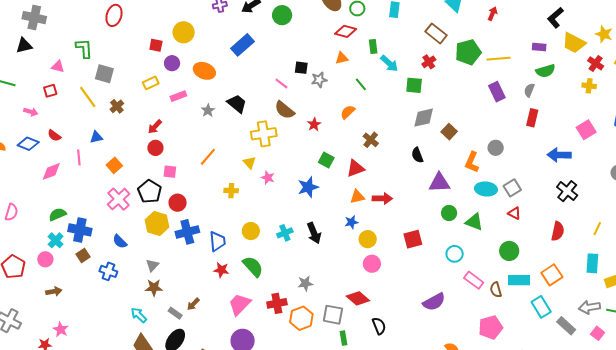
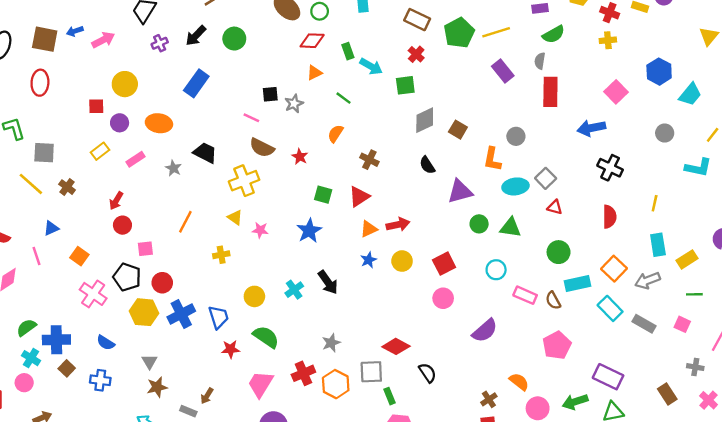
red rectangle: (532, 118) -> (550, 92), size x1.4
yellow circle: (368, 239) -> (402, 261), moved
pink circle: (372, 264) -> (443, 298), moved
gray arrow: (589, 307) -> (648, 280), moved

